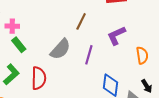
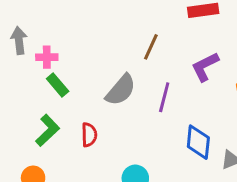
red semicircle: (39, 78) -> (89, 135), size x0.7

